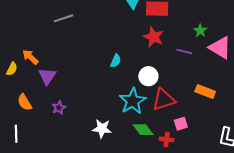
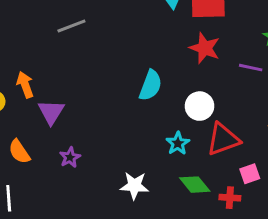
orange arrow: (30, 57) -> (25, 85), turned 30
cyan semicircle: (116, 61) -> (150, 85), size x1.5
cyan star: (133, 101) -> (178, 143), size x0.6

